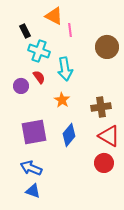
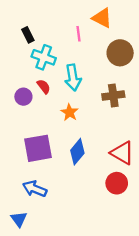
orange triangle: (54, 16) -> (102, 18), moved
brown cross: (101, 107) -> (113, 96), moved
blue triangle: (33, 191) -> (19, 219), moved, turned 35

